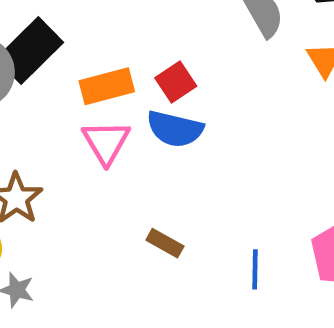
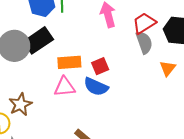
pink triangle: (106, 142) -> (65, 87), turned 45

